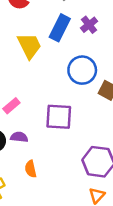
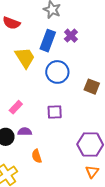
blue circle: (82, 70) -> (57, 72), moved
purple square: (59, 117) -> (55, 112), size x0.7

